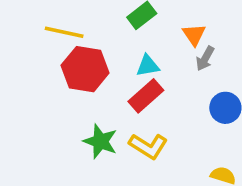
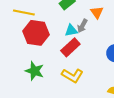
gray arrow: (205, 58) -> (82, 26), moved
green star: (100, 141) -> (35, 71), moved

